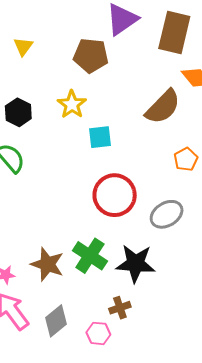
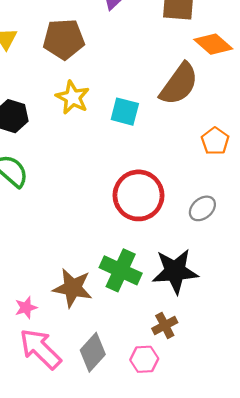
brown pentagon: (91, 56) -> (64, 39), moved
cyan square: (100, 137) -> (125, 112), moved, turned 30
gray ellipse: (167, 214) -> (202, 208), size x0.7

